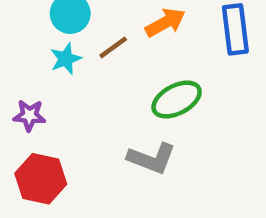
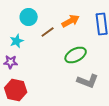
cyan star: (66, 59) -> (17, 41), moved
gray L-shape: (152, 158) -> (88, 81), moved

